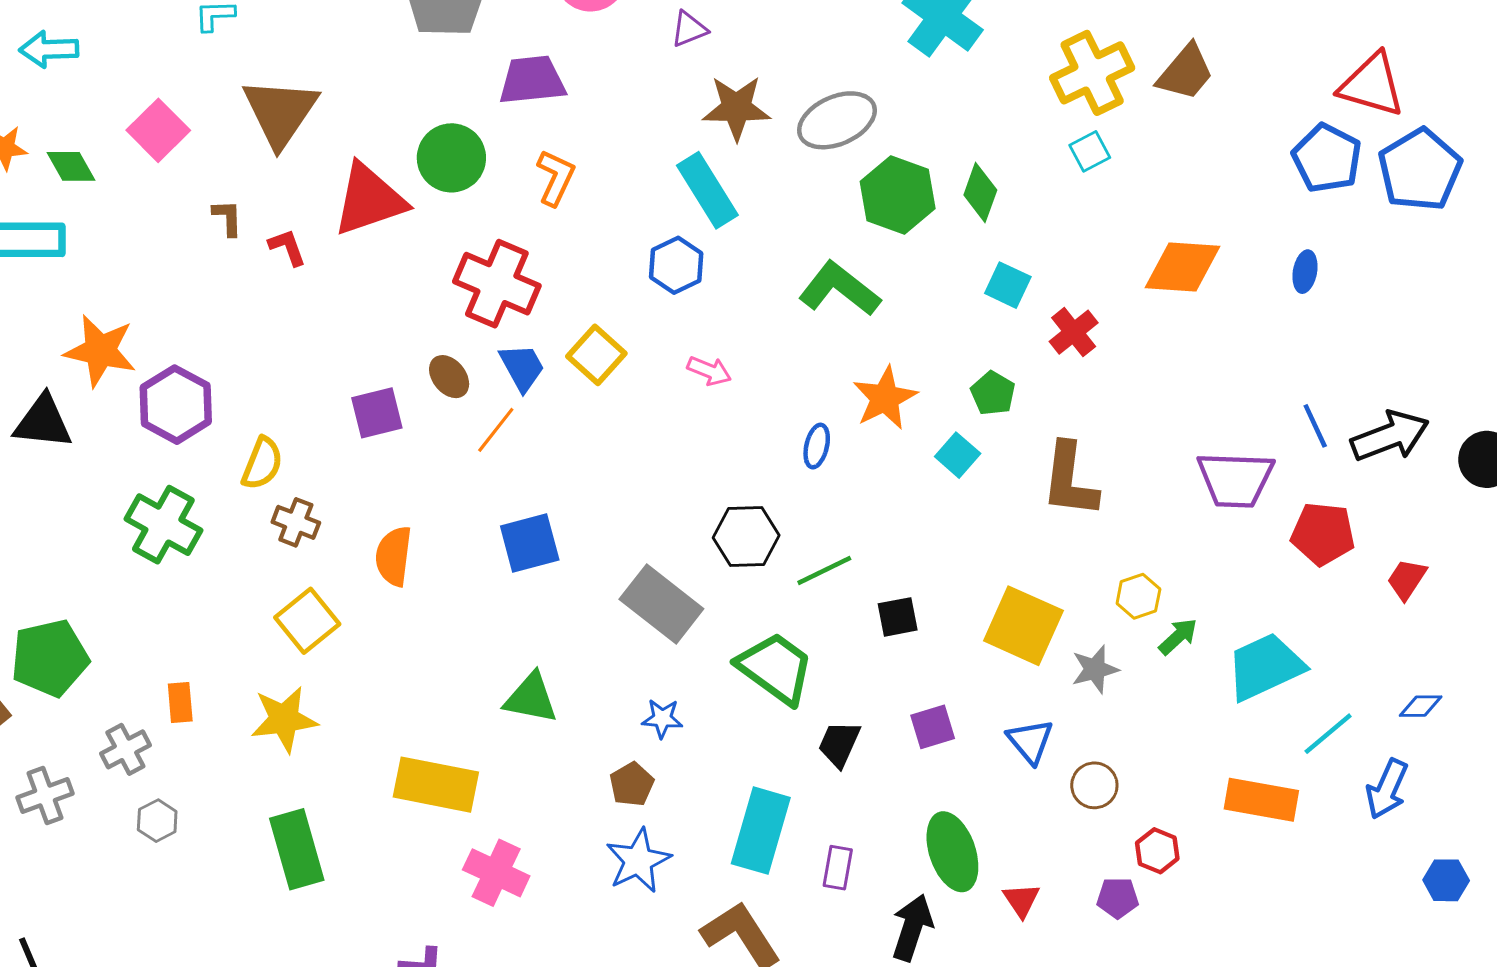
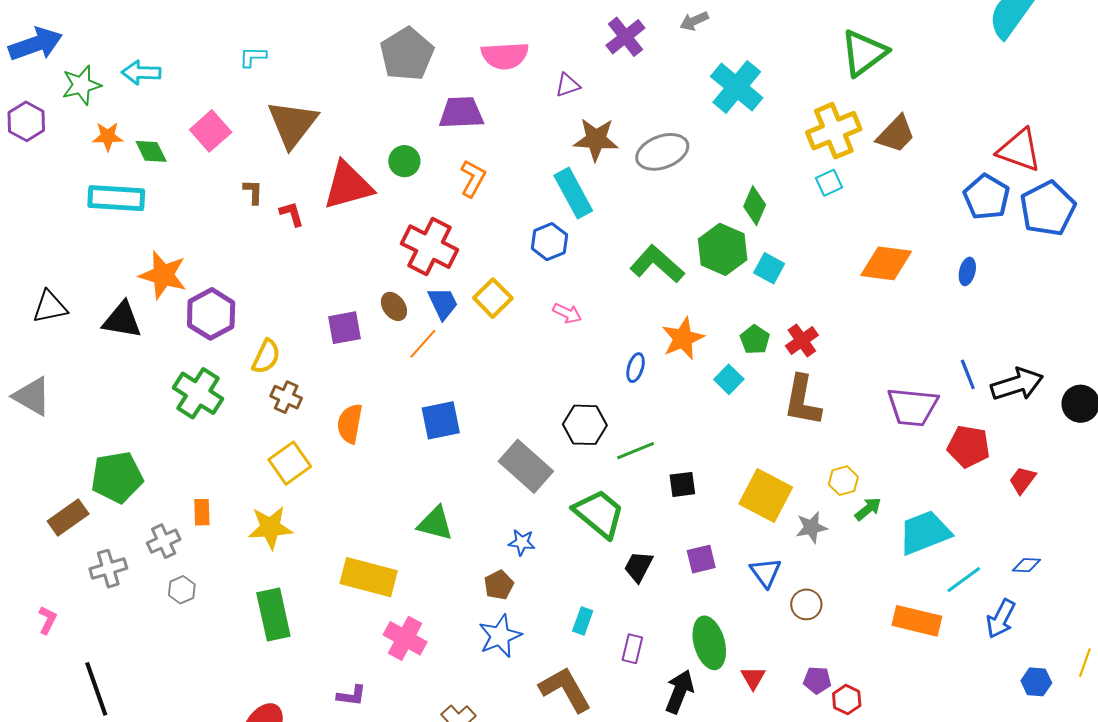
green circle: (451, 158) -> (404, 161), size x0.7
green hexagon: (898, 195) -> (723, 249), moved
red cross: (1074, 332) -> (802, 341), moved
cyan rectangle: (761, 831) -> (583, 621), size x0.5
red hexagon: (1157, 851) -> (847, 700), moved

